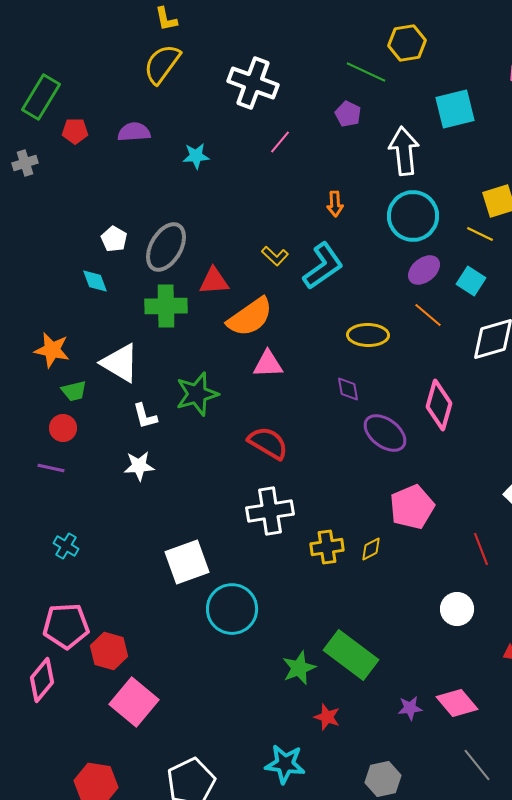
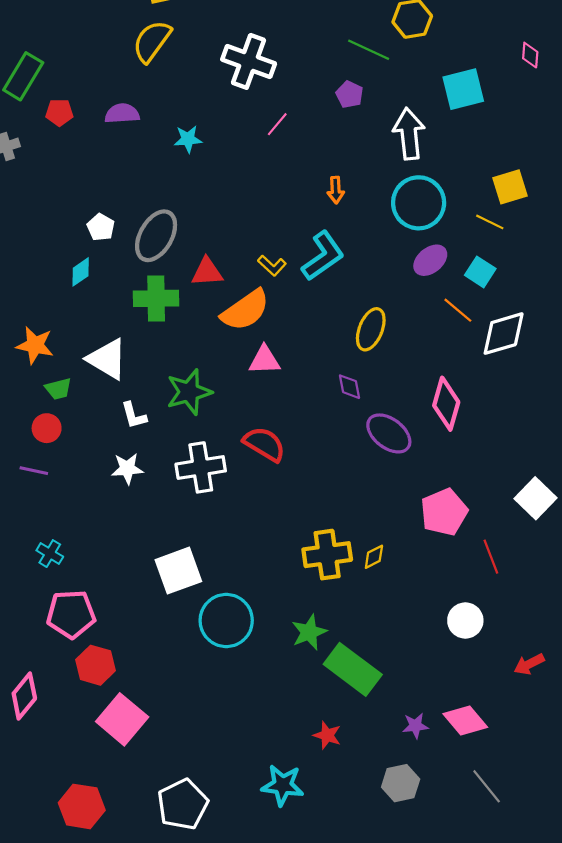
yellow L-shape: (275, 256) -> (272, 266), moved
cyan diamond: (95, 281) -> (81, 272), turned 76
orange line: (428, 315) -> (458, 310), moved
yellow ellipse: (368, 335) -> (371, 329), turned -69
pink pentagon: (412, 507) -> (444, 512), moved
white cross: (270, 511) -> (201, 467), moved
yellow cross: (327, 547) -> (327, 555), size x1.4
pink pentagon: (66, 626) -> (71, 614), moved
green star: (299, 668) -> (309, 632), moved
gray hexagon: (383, 779) -> (401, 783), moved

